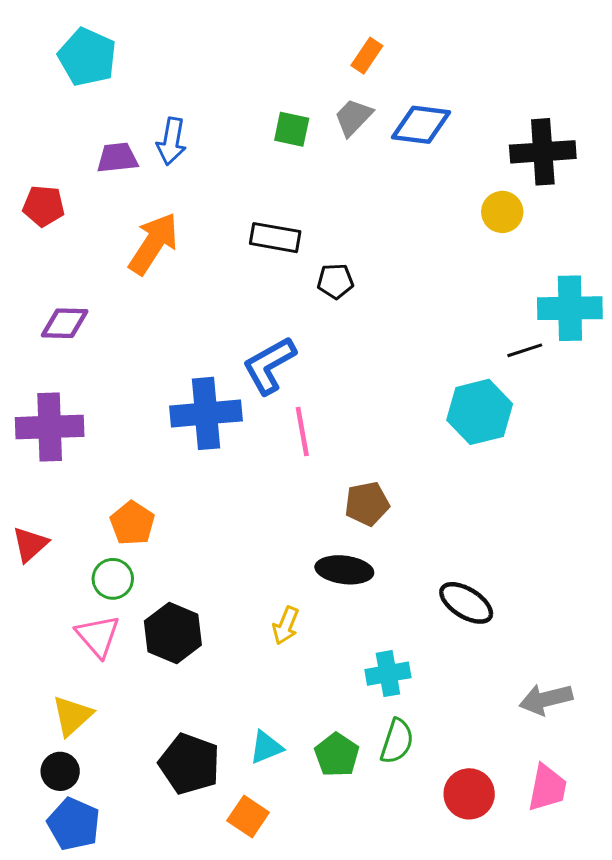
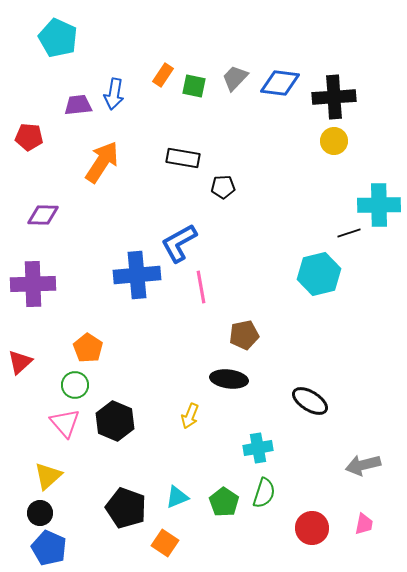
orange rectangle: (367, 56) -> (163, 75), moved
black cross: (543, 152) -> (334, 97), moved
pink trapezoid: (547, 788) -> (364, 524), size x0.7

